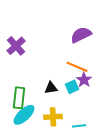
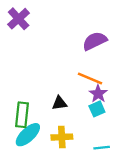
purple cross: (16, 46) -> (19, 19), moved
cyan square: (72, 87) -> (97, 109), moved
cyan line: (79, 126) -> (102, 148), moved

